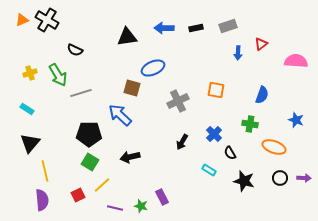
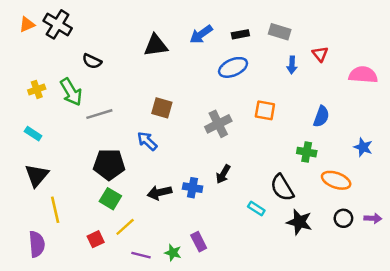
gray rectangle: (228, 26) -> (280, 32), turned 36
blue arrow: (164, 28) -> (201, 34), turned -36
red triangle: (261, 44) -> (320, 54), turned -32
blue ellipse: (153, 68) -> (233, 67), moved
blue arrow: (120, 115) -> (147, 141), size x0.7
blue cross: (214, 134) -> (193, 188), moved, turned -35
black semicircle: (230, 153) -> (282, 188), size x1.6
purple semicircle: (42, 200) -> (37, 244), moved

